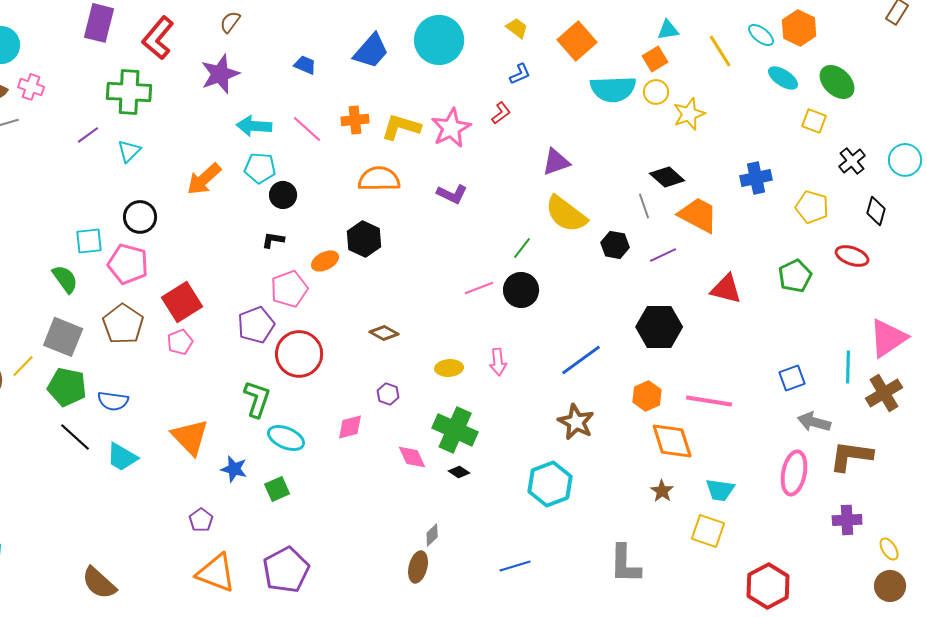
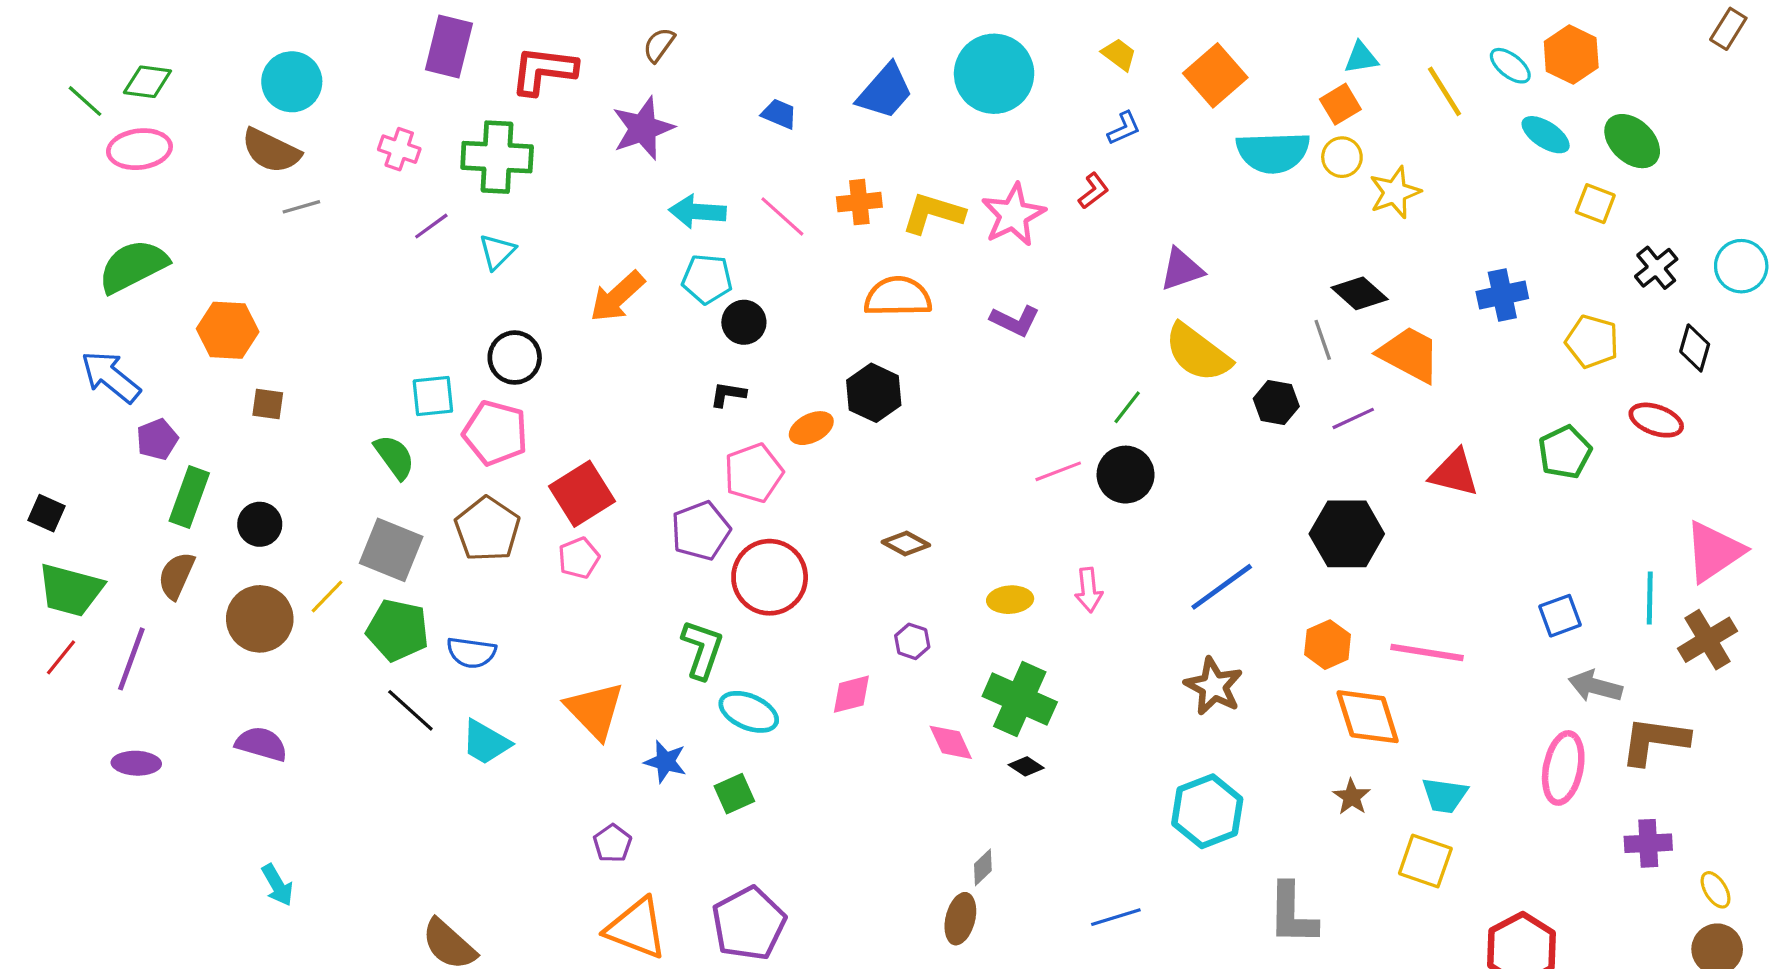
red L-shape: (158, 38) -> (544, 71), turned 57
pink cross: (31, 87) -> (399, 149), moved
cyan hexagon: (550, 484) -> (1207, 811), moved

